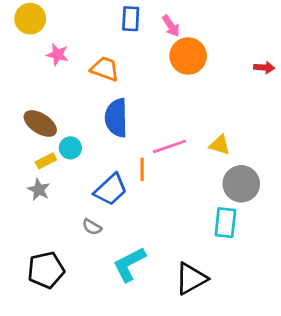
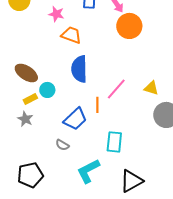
pink star: (57, 55) -> (56, 14), moved
pink line: (169, 146) -> (116, 89), turned -30
cyan rectangle: (225, 223) -> (114, 142), moved

